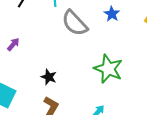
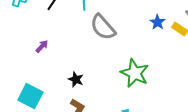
blue star: (112, 14) -> (158, 22), moved

